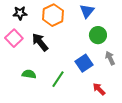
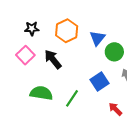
blue triangle: (87, 11) -> (97, 38), moved
green semicircle: (29, 74) -> (41, 93), size x1.5

